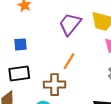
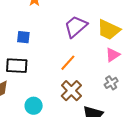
brown cross: (55, 85) -> (71, 91), moved, turned 35

